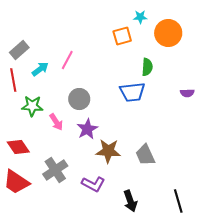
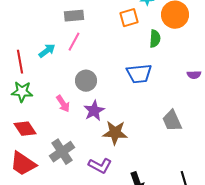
gray rectangle: (19, 50) -> (74, 16), moved, turned 36
green semicircle: (147, 67) -> (155, 39), moved
green star: (32, 106) -> (22, 92), moved
gray trapezoid: (145, 155) -> (172, 121), moved

